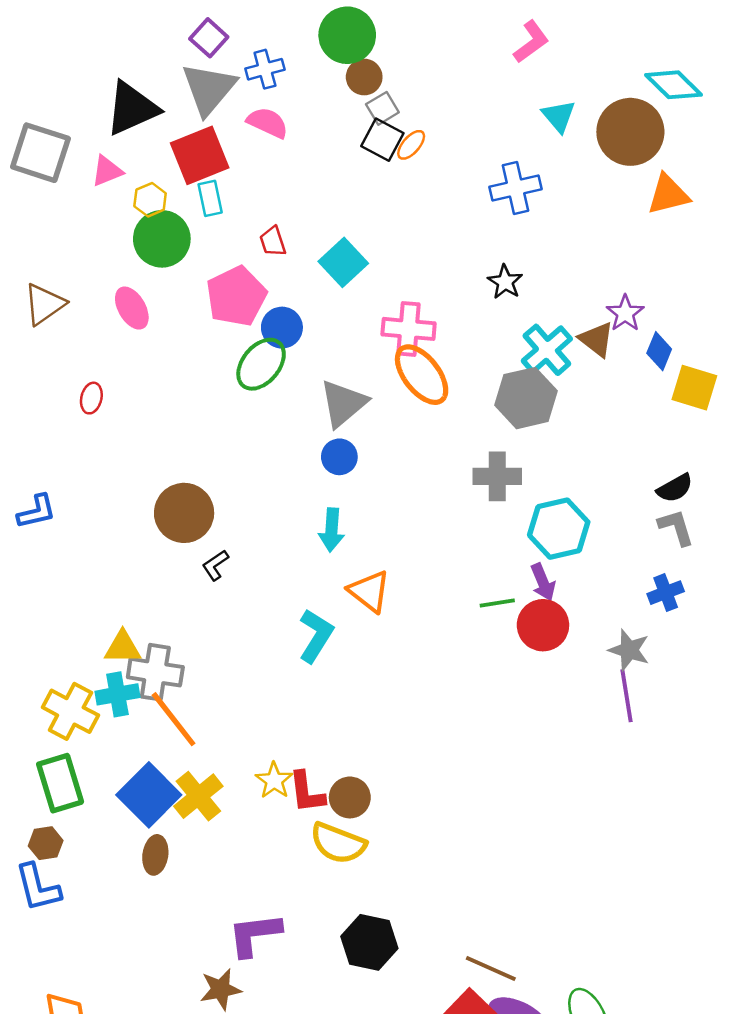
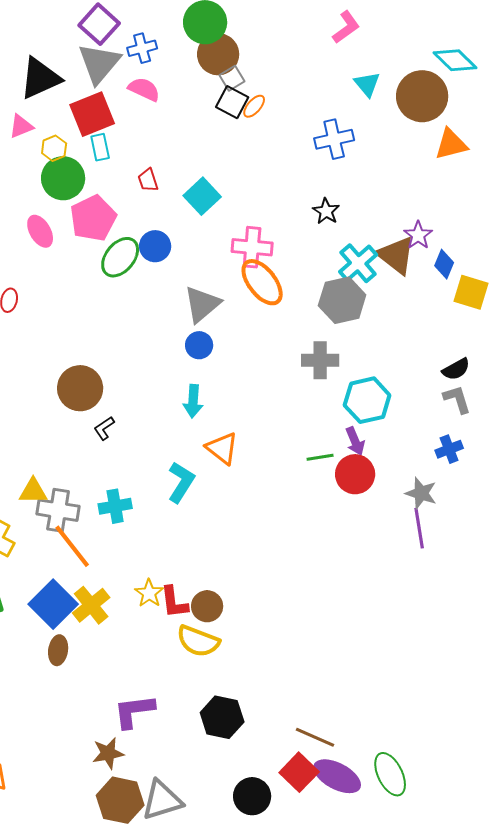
purple square: (209, 38) -> (99, 24), size x1.4
brown circle: (364, 77) -> (218, 54), size x1.5
pink pentagon: (236, 296) -> (93, 218), moved
brown triangle: (596, 339) -> (396, 255), size x1.4
green ellipse: (261, 364) -> (120, 257), moved
cyan cross: (117, 694) -> (115, 506), moved

